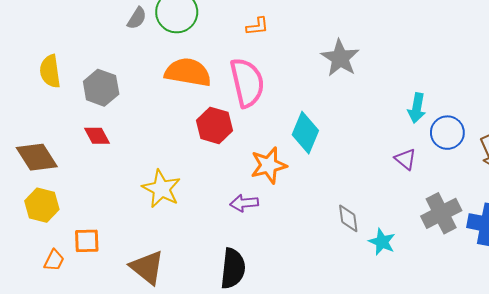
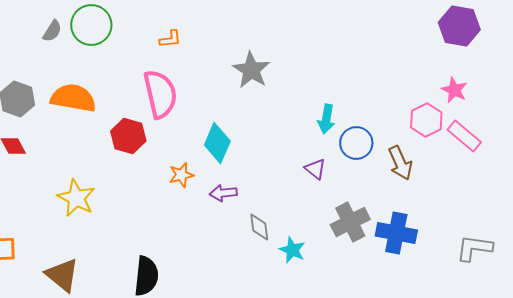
orange semicircle: (188, 72) -> (73, 98), moved
orange star: (269, 165) -> (181, 175), size x0.7
purple arrow: (244, 203) -> (223, 193), moved

